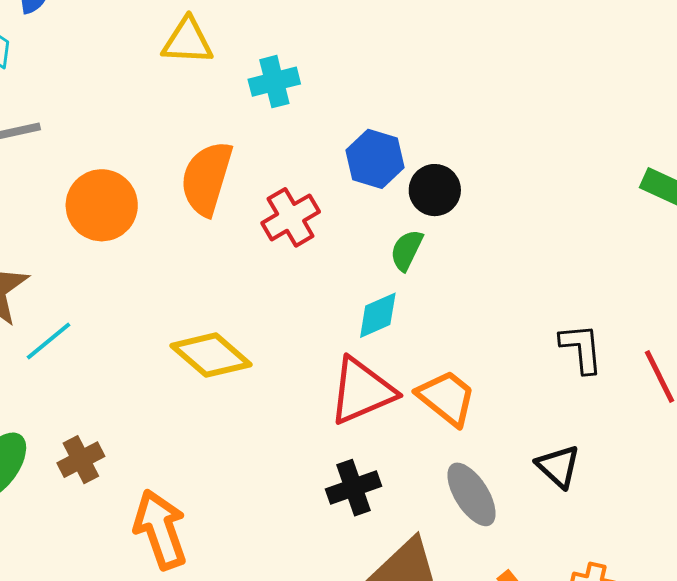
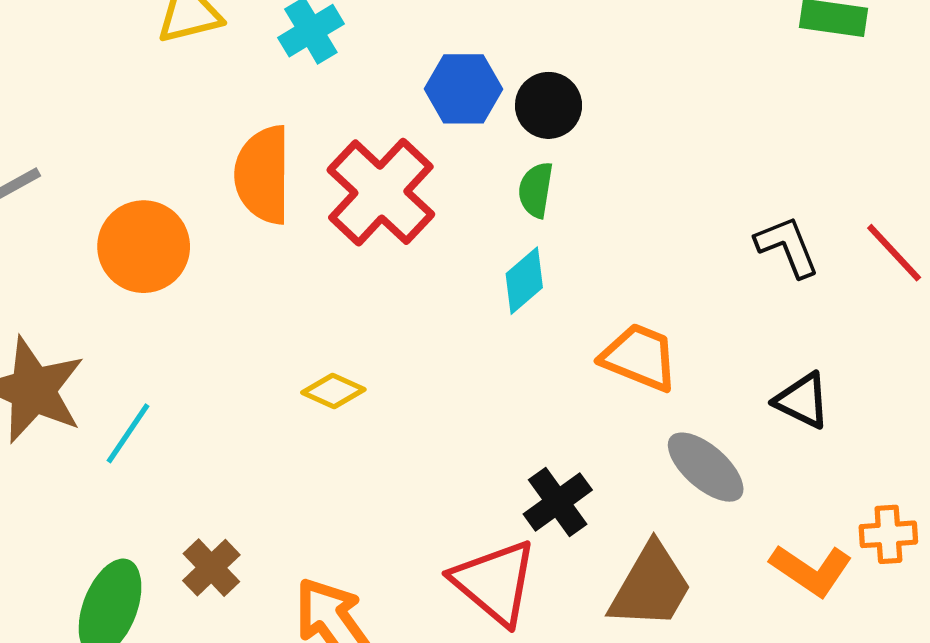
red cross: (291, 217) -> (381, 192), size x1.5
yellow diamond: (211, 355) -> (333, 391), size x0.6
red triangle: (362, 391) -> (495, 582), moved, turned -40

